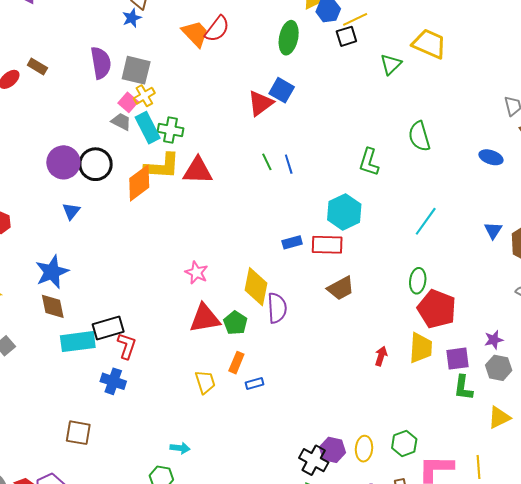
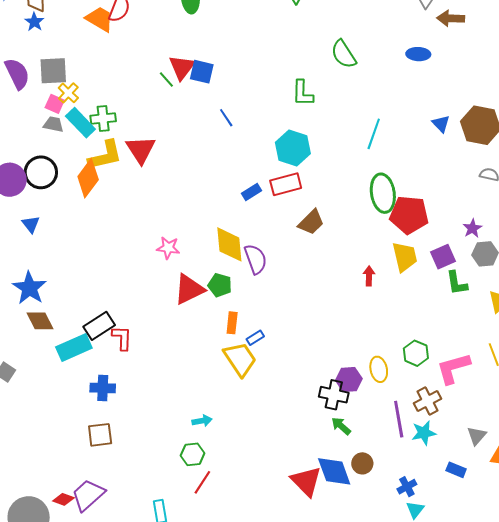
blue square: (282, 90) -> (202, 72), moved
green line: (267, 162) -> (166, 79), moved
red triangle: (198, 171) -> (141, 150), turned -48
green ellipse: (418, 281) -> (383, 193), size x1.5
blue cross: (113, 381) -> (103, 388), moved
yellow trapezoid: (205, 382) -> (240, 359), moved, size x1.5

